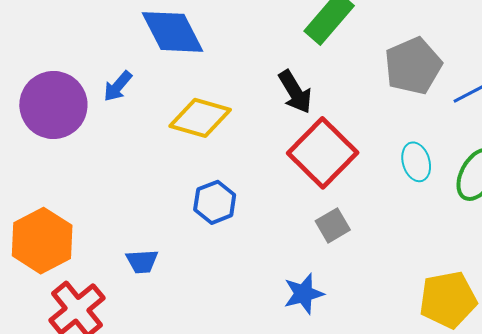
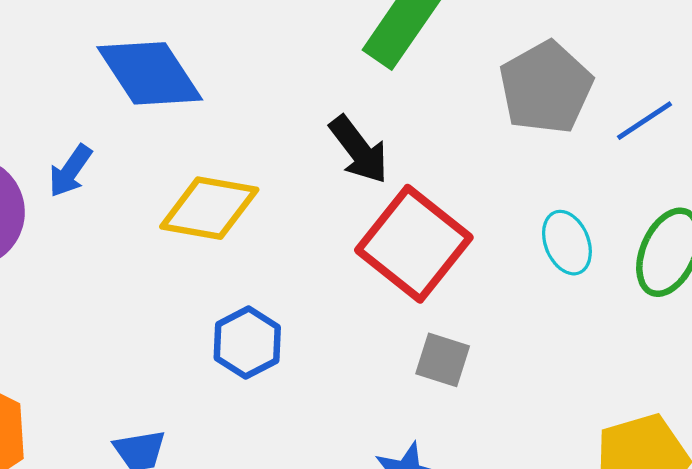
gray square: (333, 225) -> (443, 360), turned -36

